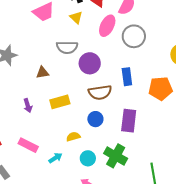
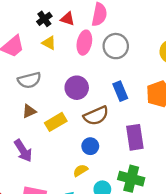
gray semicircle: (67, 47) -> (29, 80), moved
yellow rectangle: (60, 102) -> (56, 122), moved
purple arrow: (28, 106) -> (23, 151), size x1.5
blue circle: (95, 119) -> (90, 146), moved

